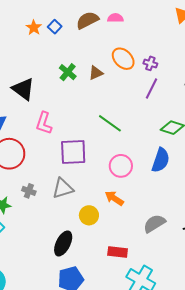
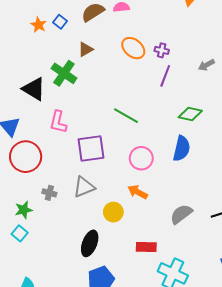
green cross: (68, 72) -> (64, 73), moved, size x1.4
brown triangle: (96, 73) -> (86, 49), moved

